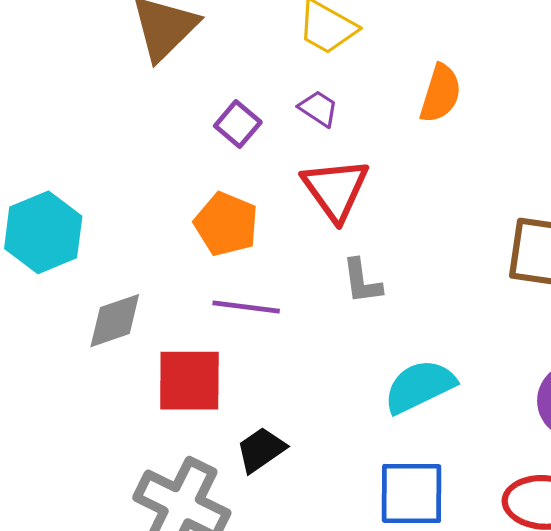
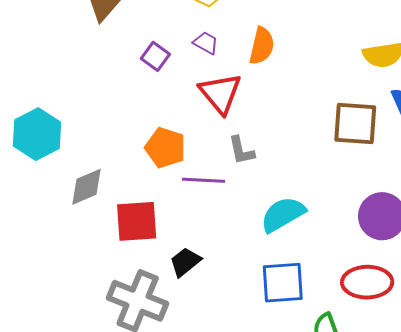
orange semicircle: (440, 93) -> (262, 46), moved
orange pentagon: (226, 224) -> (165, 148), moved
purple line: (246, 307) -> (204, 180), moved

